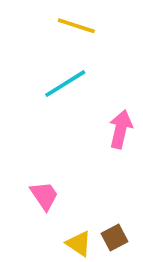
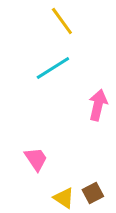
yellow line: (76, 26) -> (62, 21), turned 36

